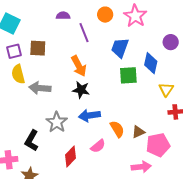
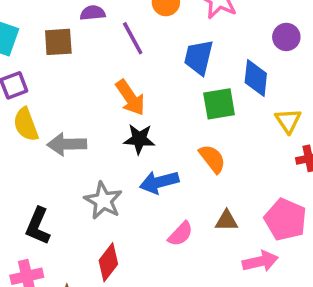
brown square: (38, 48) -> (58, 42), moved
orange semicircle: (117, 129) -> (212, 159), moved
brown triangle: (138, 132) -> (227, 221), moved, turned 32
black L-shape: (32, 141) -> (38, 226), moved
pink pentagon: (158, 145) -> (285, 220), turned -30
red diamond: (71, 157) -> (108, 262), moved

